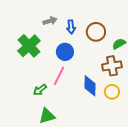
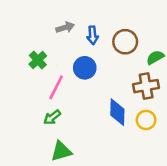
green cross: (29, 46) -> (38, 60), size x0.6
pink line: (59, 76) -> (56, 87), moved

